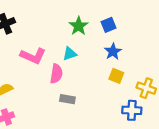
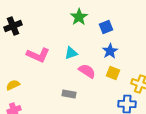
green star: (79, 26) -> (79, 17), moved
pink semicircle: (56, 74) -> (87, 71), moved, turned -66

